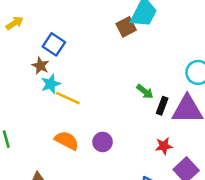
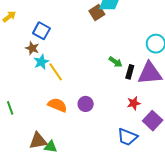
yellow line: (68, 98) -> (56, 72), turned 36

